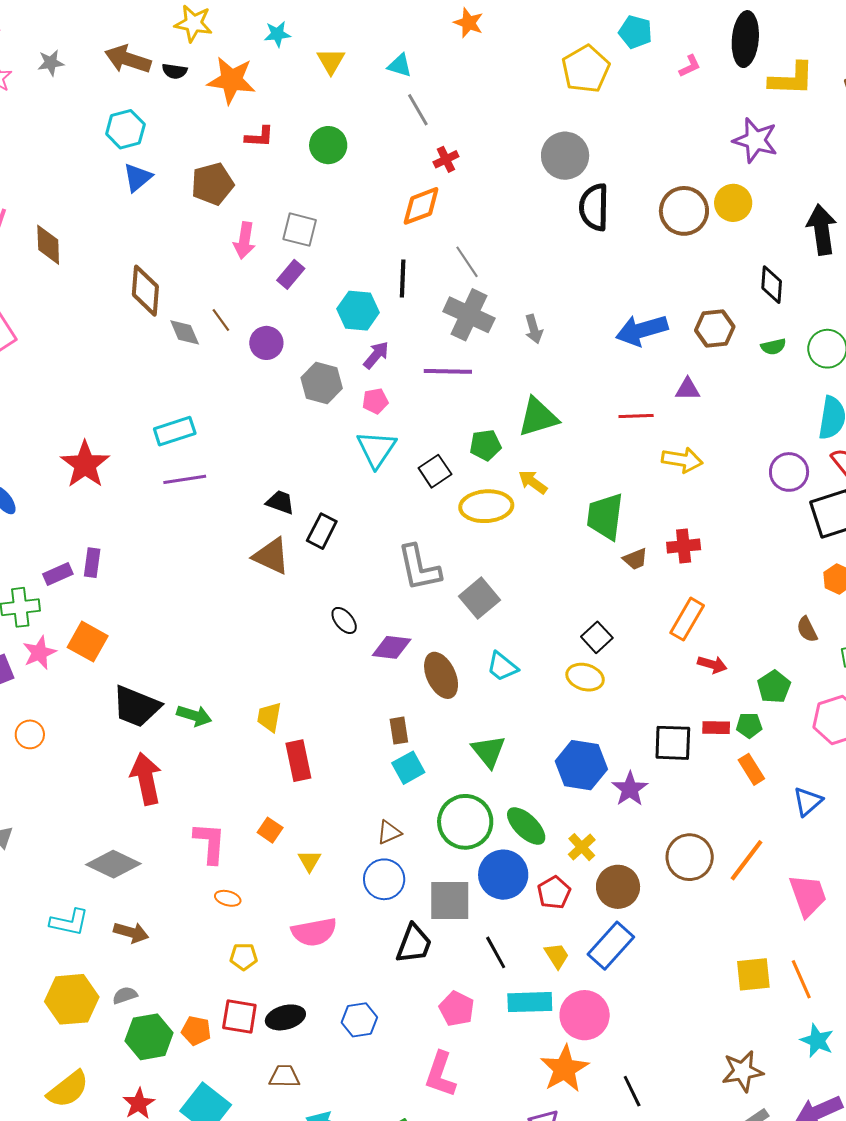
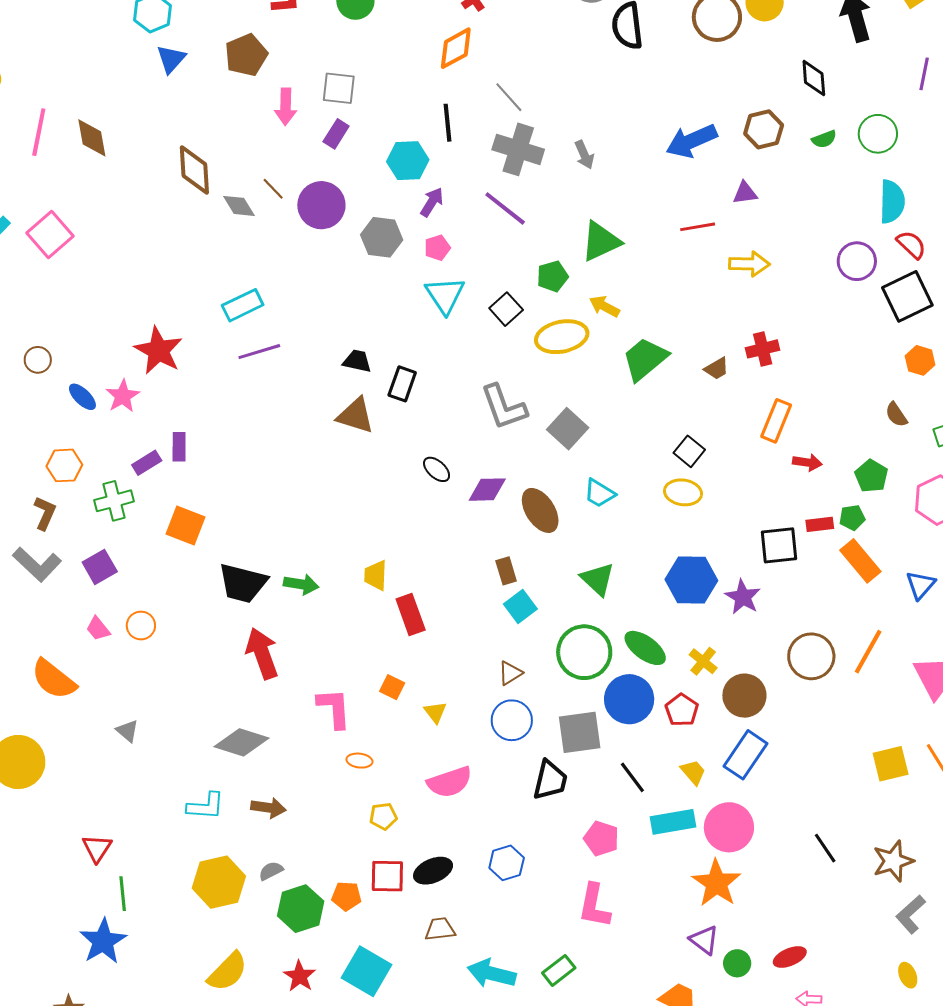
purple circle: (266, 343) -> (321, 205), size x1.4
purple line: (448, 371) -> (505, 208), turned 45
green trapezoid: (605, 516) -> (645, 359), moved, turned 51
pink star: (39, 653) -> (123, 396), moved
orange rectangle: (751, 769) -> (860, 561), size x1.4
black line: (632, 1091) -> (825, 848), moved

